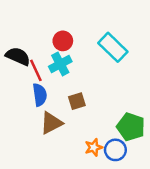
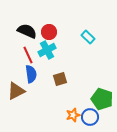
cyan rectangle: (113, 47) -> (88, 37), size x0.6
black semicircle: (18, 56) -> (27, 31), moved
brown triangle: (51, 123) -> (16, 91), moved

